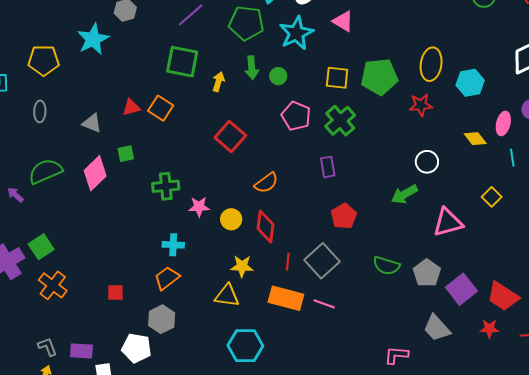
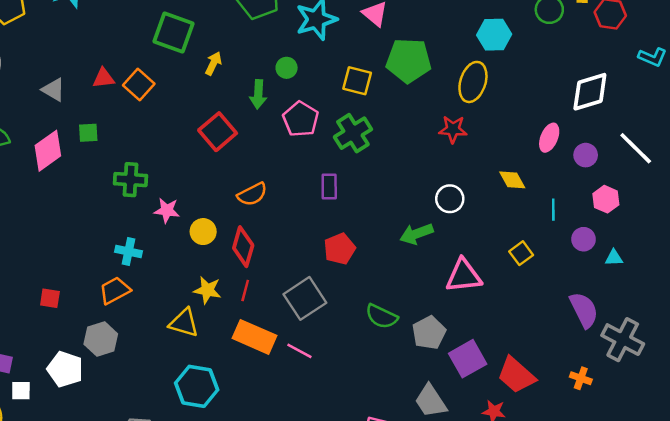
green arrow: (252, 68) -> (258, 94), moved
green pentagon: (379, 77) -> (409, 61), moved
cyan hexagon: (470, 83) -> (494, 35), moved
pink ellipse: (503, 123) -> (549, 138), moved
red line: (288, 262) -> (245, 291), moved

